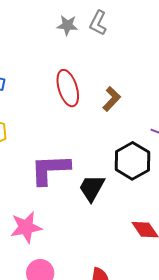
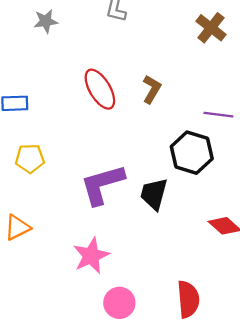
gray star: (67, 25) -> (46, 21), moved

